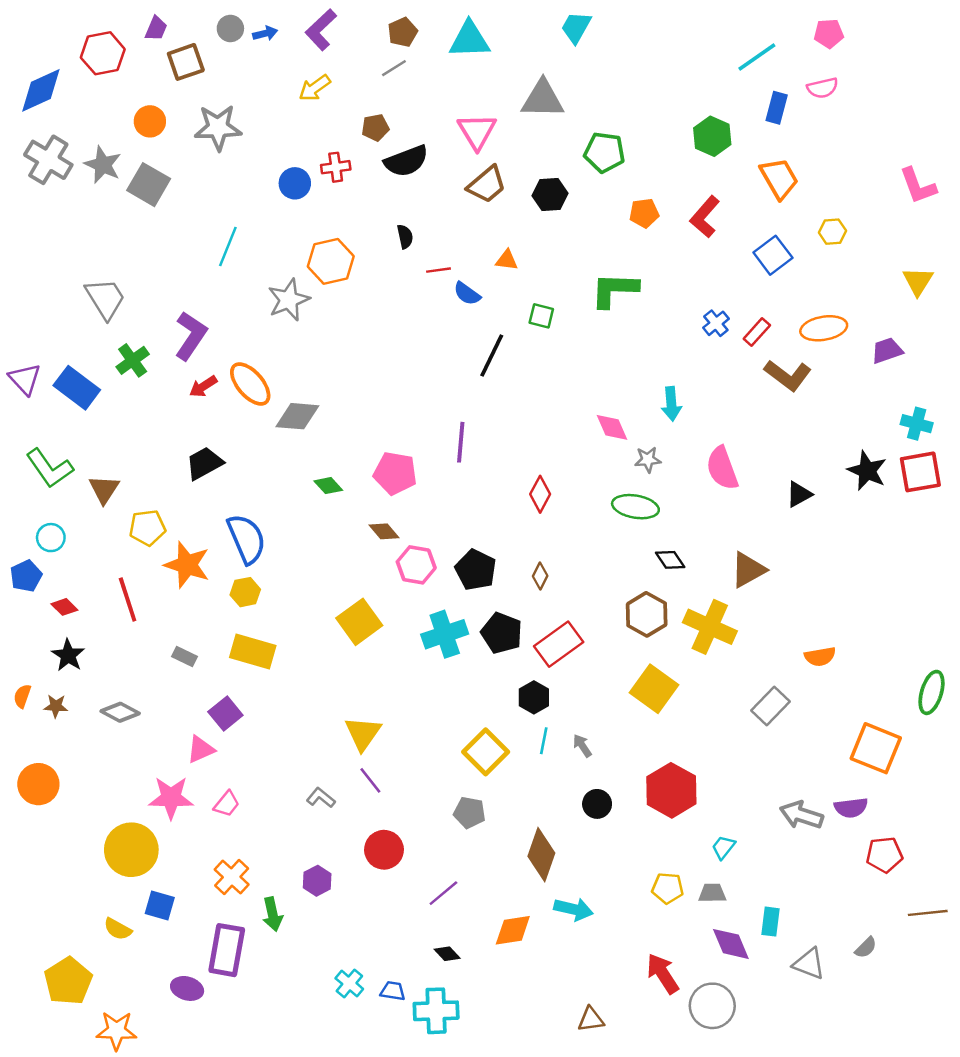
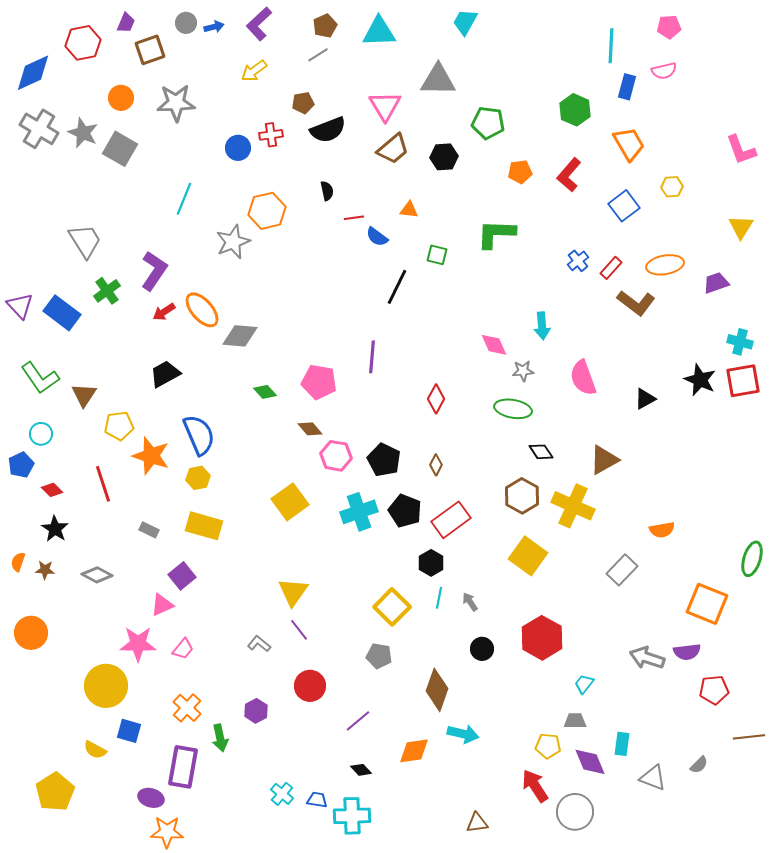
cyan line: (757, 57) -> (611, 46), turned -52
yellow pentagon: (668, 888) -> (548, 746), moved
orange star: (116, 1031) -> (167, 832), moved

